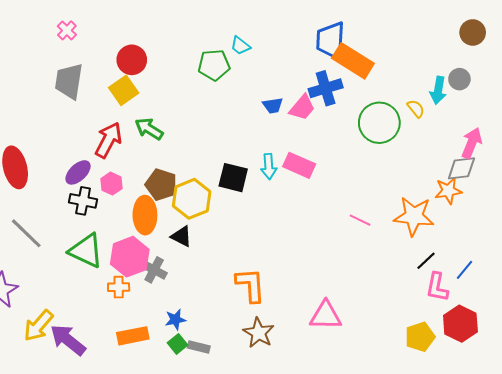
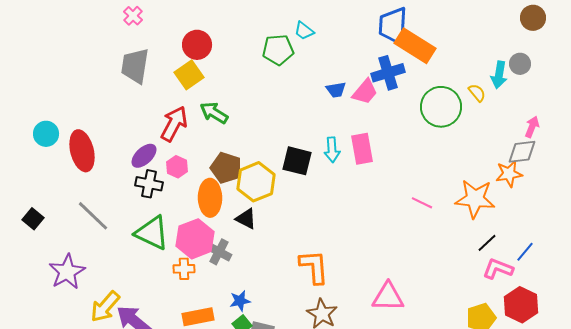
pink arrow: (472, 143) -> (532, 127), size x0.7
pink rectangle: (299, 165) -> (362, 149), turned 56
pink L-shape: (437, 287) -> (498, 269), turned 100

